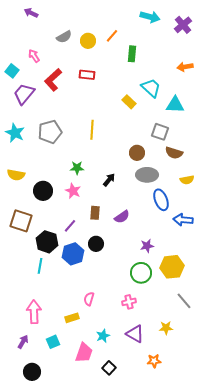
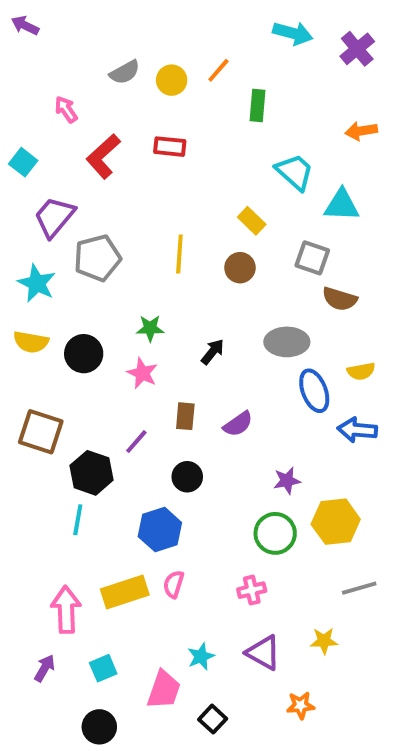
purple arrow: (31, 13) -> (25, 25), moved
cyan square: (12, 71) -> (23, 162), moved
purple trapezoid: (24, 94) -> (54, 217), moved
yellow rectangle: (129, 102) -> (252, 221), moved
cyan star: (15, 133) -> (37, 283), moved
brown circle: (137, 153) -> (240, 268), moved
yellow semicircle: (187, 180) -> (361, 371), moved
black circle: (43, 191) -> (84, 354), moved
blue hexagon: (73, 254) -> (160, 530), moved
gray line: (184, 301) -> (359, 588), turned -66
yellow rectangle: (72, 318) -> (125, 592), moved, size x1.6
black circle: (32, 372) -> (99, 727), moved

